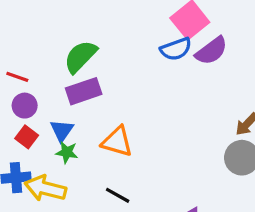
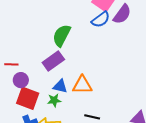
green semicircle: (80, 57) -> (62, 35), moved
blue triangle: (62, 130) -> (60, 86), moved, turned -35
red square: (27, 137) -> (28, 98), size x1.6

